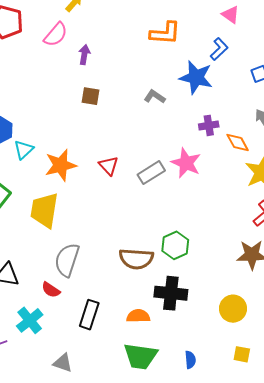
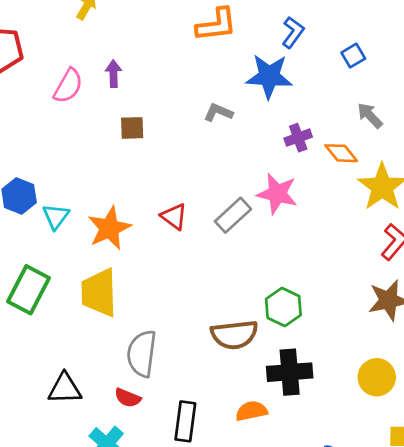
pink semicircle: (56, 35) -> (68, 86), moved

